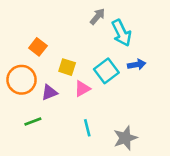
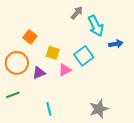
blue arrow: (137, 65) -> (116, 44), moved
green line: (33, 122) -> (13, 95), moved
cyan line: (87, 128) -> (49, 109), moved

